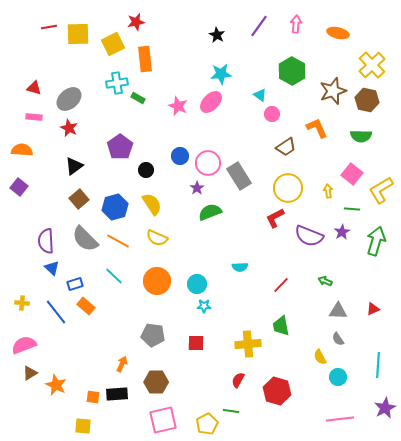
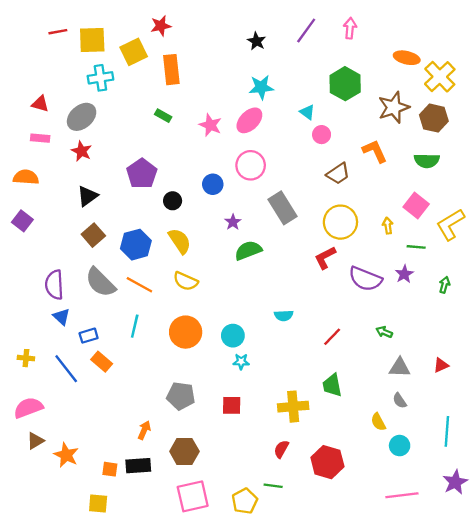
orange ellipse: (338, 33) -> (407, 58), moved
cyan cross: (117, 83) -> (100, 78), moved
pink circle: (208, 163) -> (251, 165), moved
green arrow: (376, 241) -> (445, 285), size x0.5
cyan line: (114, 276) -> (135, 326), turned 60

